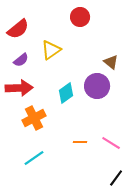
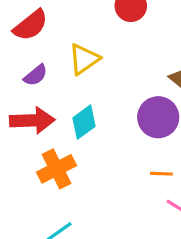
cyan diamond: (66, 93) -> (84, 122), moved
orange line: (80, 142) -> (161, 174), moved

